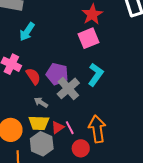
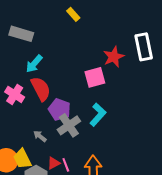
red star: (92, 14) -> (114, 57), moved
red semicircle: (33, 76) -> (41, 89), moved, size x1.4
yellow trapezoid: (39, 123) -> (22, 159), moved, turned 55

